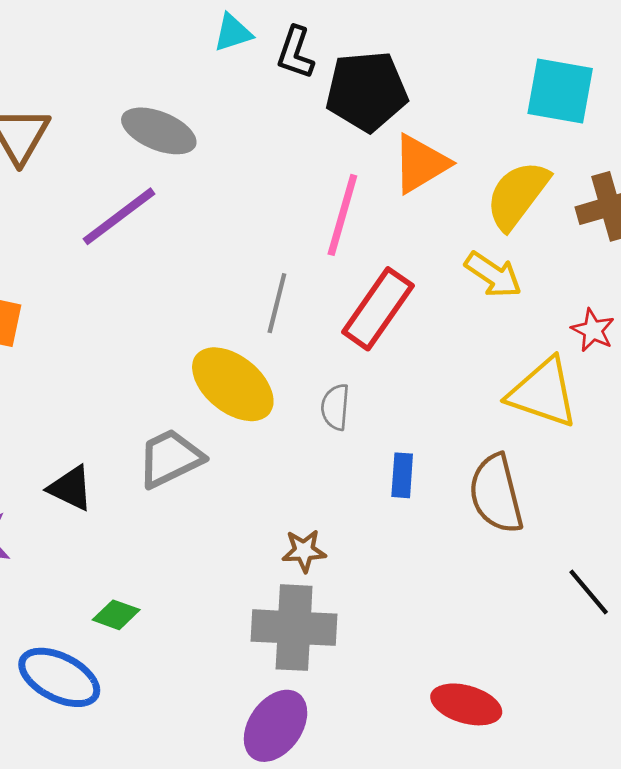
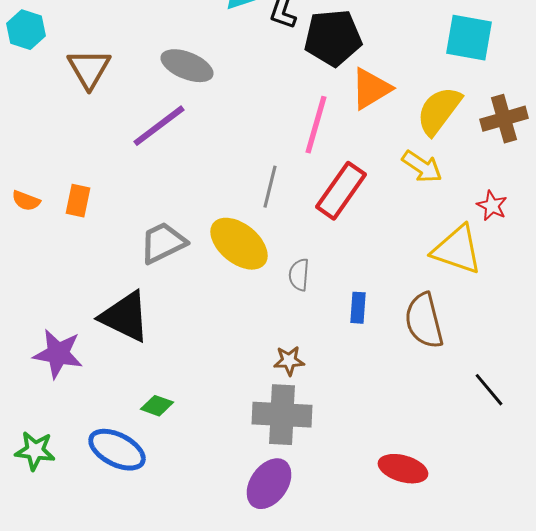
gray semicircle: (335, 407) -> (299, 275), moved
gray trapezoid: (170, 458) -> (163, 243), moved
black triangle: (71, 488) -> (125, 317), size x1.6

